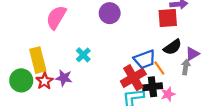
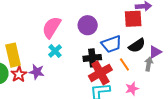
purple circle: (110, 13) -> (88, 25), moved
pink semicircle: (56, 17) -> (52, 27), moved
blue trapezoid: (145, 59) -> (111, 44), moved
black cross: (152, 87) -> (92, 58), moved

